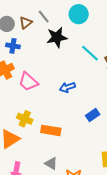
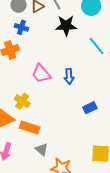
pink trapezoid: (28, 82) -> (41, 74), moved
blue arrow: (67, 87) -> (69, 76), turned -84
orange rectangle: (51, 130) -> (30, 127), moved

